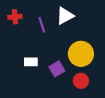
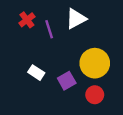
red cross: (15, 17) -> (27, 20), moved, turned -32
white rectangle: (31, 62) -> (36, 73), turned 32

